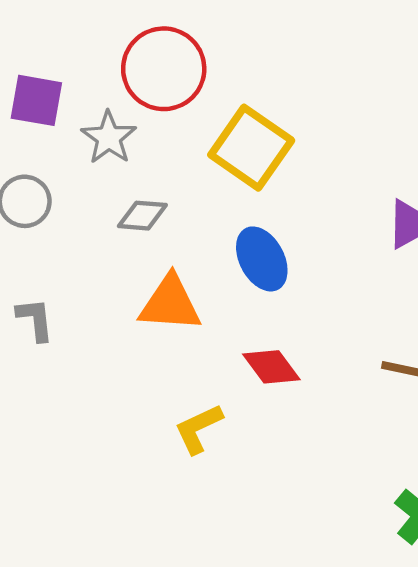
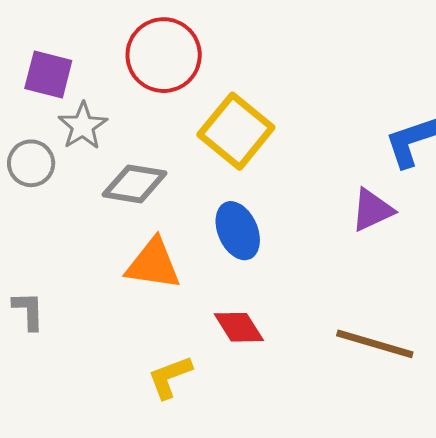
gray star: (109, 138) -> (83, 126), moved
gray diamond: (142, 216) -> (135, 184), size x1.4
gray L-shape: (35, 319) -> (28, 311), moved

